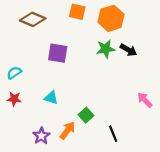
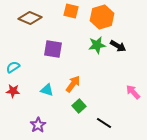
orange arrow: (67, 130) -> (73, 84), moved
black line: (113, 134) -> (104, 123), turned -35

